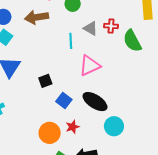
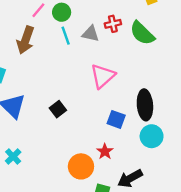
brown arrow: (37, 17) -> (25, 40), turned -45
cyan line: (71, 41) -> (66, 36), moved
blue square: (64, 100) -> (116, 119), moved
black ellipse: (95, 102) -> (145, 105), moved, turned 70

